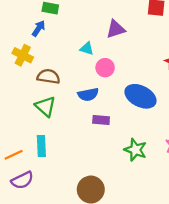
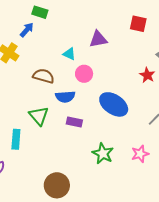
brown semicircle: (48, 76) -> (43, 76), moved
green triangle: (45, 106) -> (39, 116), moved

